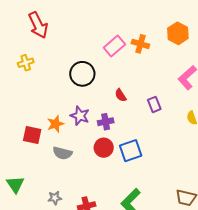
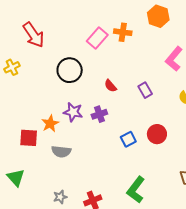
red arrow: (38, 25) -> (34, 35), moved
red circle: (104, 148) -> (157, 134), moved
blue square: (131, 151) -> (128, 139), size x0.7
green triangle: (15, 184) -> (16, 178), moved

